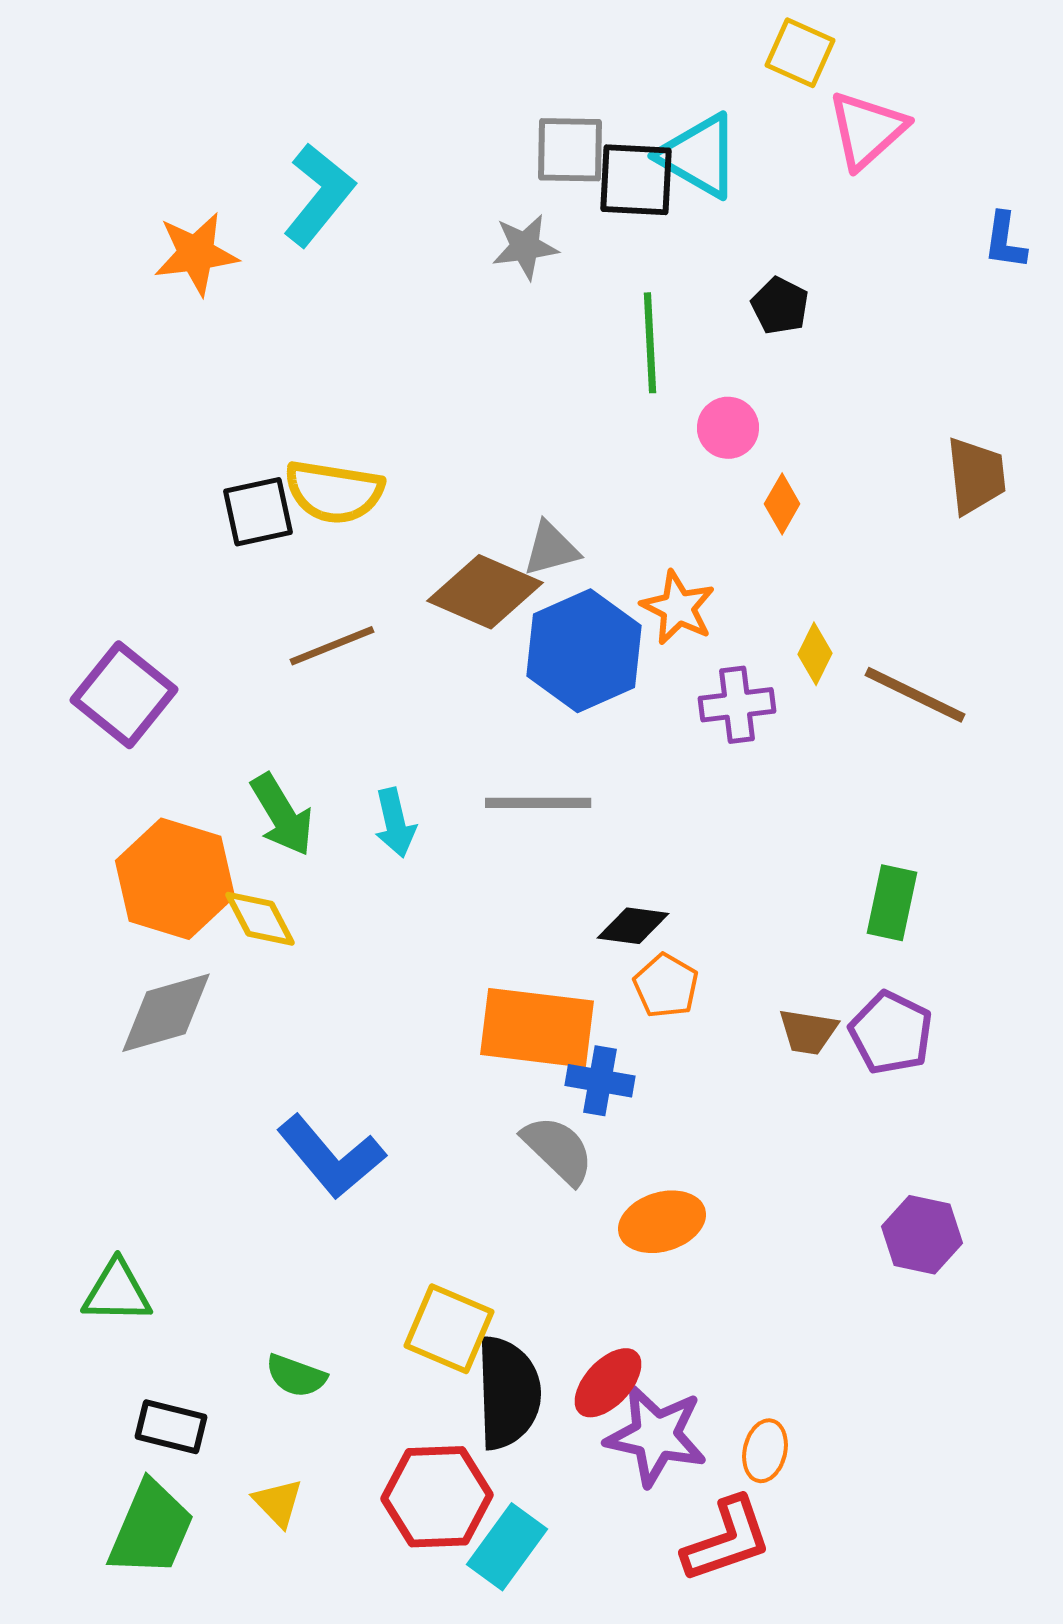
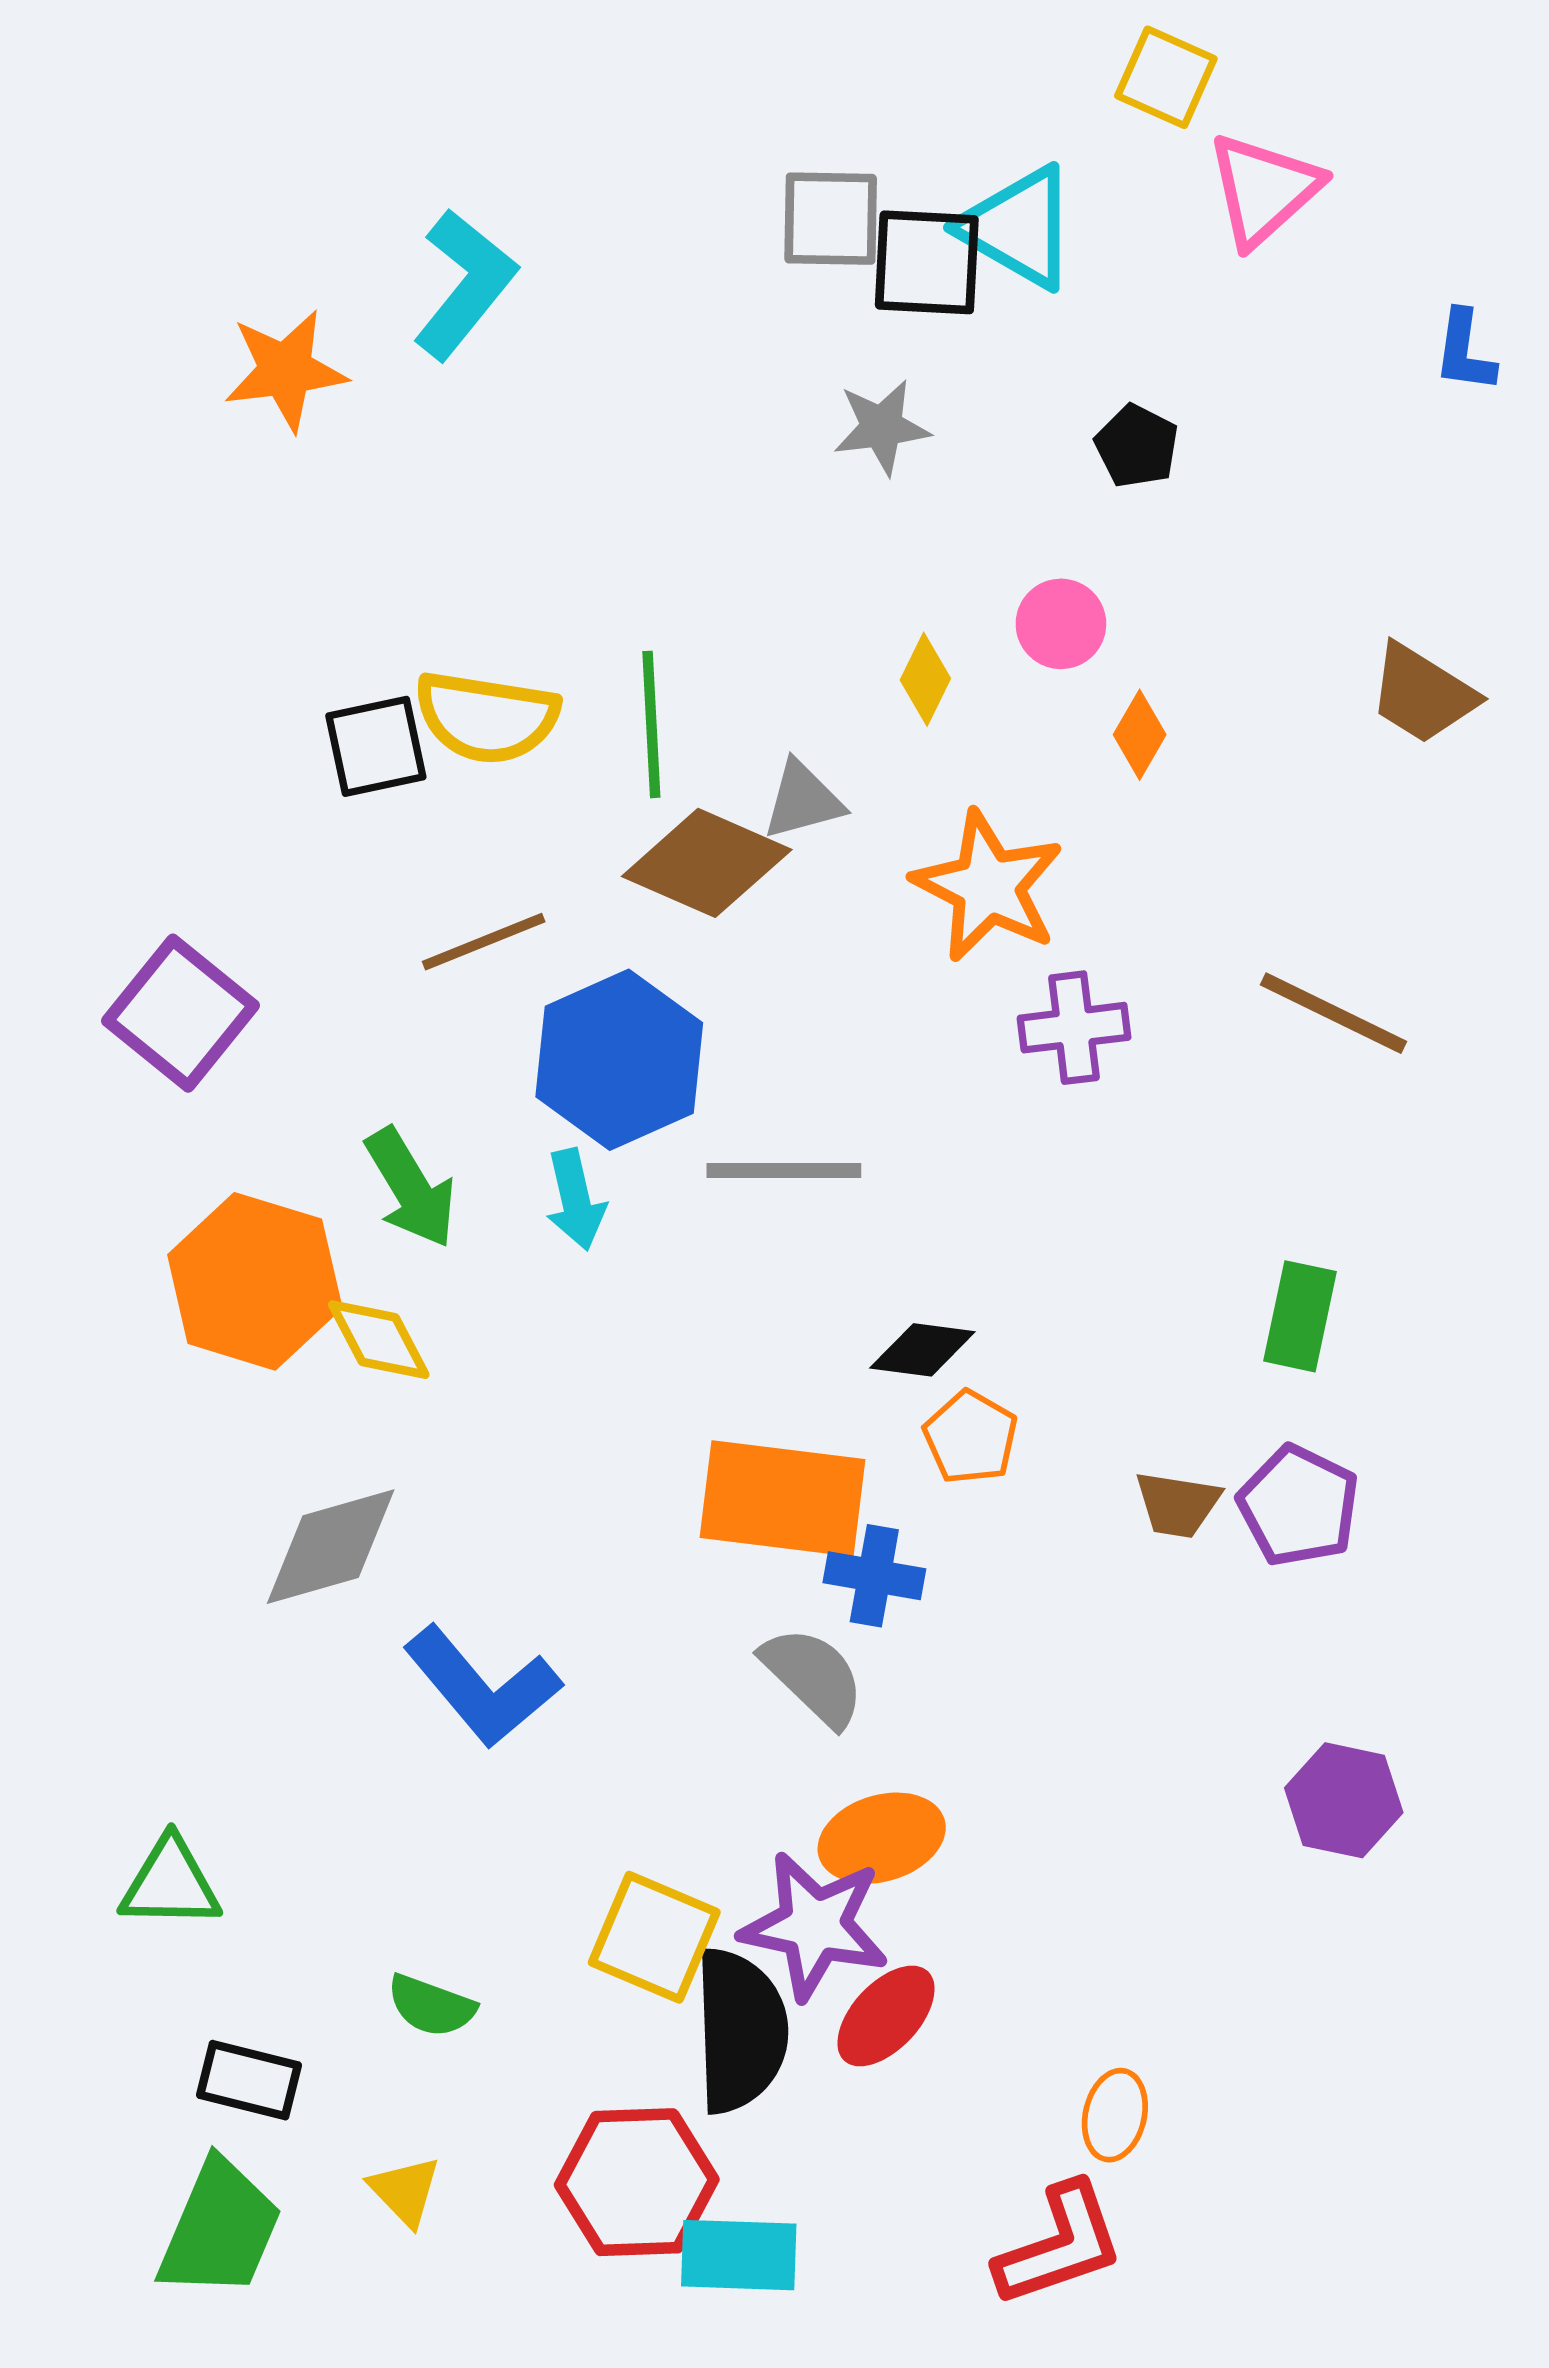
gray star: (525, 247) -> (882, 427), moved
green line: (650, 343) -> (651, 724), moved
brown trapezoid: (976, 476) -> (1422, 694), turned 128
orange star: (678, 608) -> (988, 886), size x1.4
blue hexagon: (584, 651) -> (619, 1060), moved
yellow diamond: (815, 654) -> (925, 679), moved
gray diamond: (166, 1013) -> (331, 1547), moved
orange ellipse: (662, 1222) -> (882, 1838), moved
purple star: (656, 1436) -> (815, 1926), moved
cyan rectangle: (507, 1547) -> (739, 2255), turned 56

